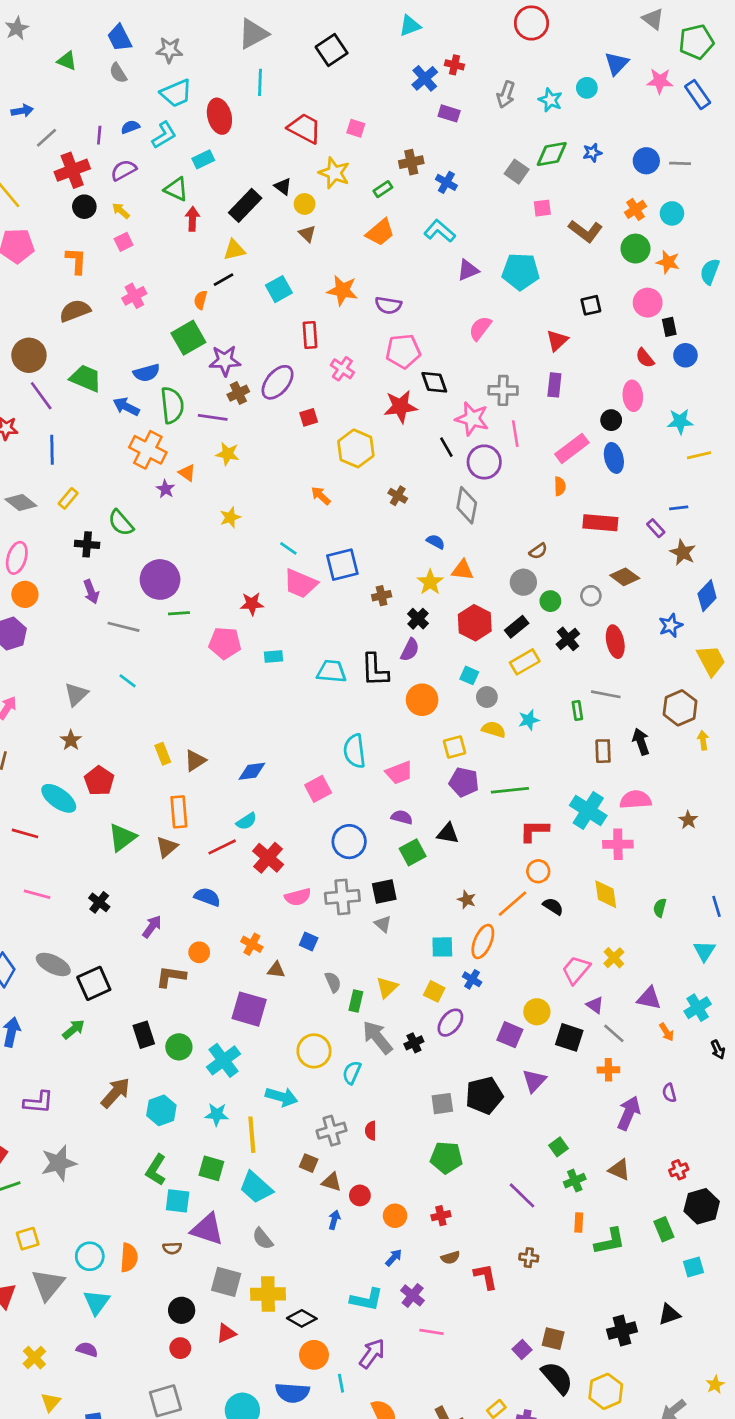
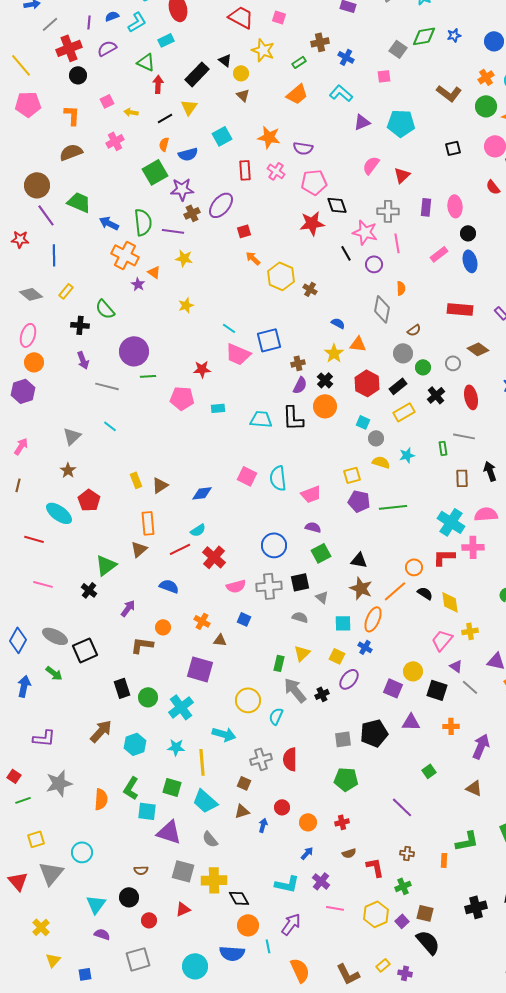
pink square: (542, 208) -> (384, 76), moved
yellow arrow: (121, 211) -> (131, 112), moved, turned -32
yellow triangle: (234, 250) -> (189, 107), turned -42
black line: (223, 280) -> (165, 118), moved
red triangle: (557, 340) -> (402, 175), moved
pink cross: (342, 369) -> (276, 171), moved
blue semicircle: (146, 373) -> (188, 154), moved
pink ellipse: (633, 396) -> (455, 206), moved
yellow hexagon: (356, 448) -> (281, 276), moved
pink rectangle: (572, 448) -> (439, 254), size x0.7
purple circle: (484, 462) -> (374, 264), size x0.7
orange semicircle: (560, 486) -> (401, 288), moved
orange arrow: (321, 496) -> (253, 258), moved
gray diamond: (467, 505) -> (382, 309), moved
purple semicircle: (410, 650) -> (300, 385), moved
orange circle: (422, 700) -> (325, 406), moved
pink square: (318, 789) -> (247, 476), moved, turned -36
red L-shape: (534, 831) -> (444, 557), moved
black triangle: (448, 833) -> (359, 560), moved
green triangle: (122, 838) -> (106, 565), moved
yellow diamond: (606, 894) -> (450, 602), moved
brown star: (467, 900) -> (361, 588), size x1.6
gray triangle: (383, 924) -> (322, 597), moved
yellow cross: (614, 958) -> (470, 631), turned 35
gray semicircle: (333, 982) -> (300, 617), moved, turned -49
green arrow: (74, 1029) -> (54, 673), moved, turned 78
orange cross: (608, 1070) -> (451, 726), moved
purple triangle: (534, 1081) -> (411, 722), turned 48
red semicircle: (371, 1131) -> (290, 759), size x1.6
green cross: (575, 1181) -> (403, 886), moved
brown triangle: (332, 1182) -> (242, 811), moved, turned -35
orange rectangle: (579, 1222) -> (444, 860), moved
brown semicircle: (172, 1248) -> (141, 870), moved
orange semicircle: (129, 1258) -> (101, 799), moved
cyan triangle: (97, 1302) -> (96, 904), moved
black circle: (182, 1310) -> (129, 897), moved
black diamond: (302, 1318) -> (239, 898), turned 30
purple semicircle: (87, 1349) -> (102, 934), moved
yellow hexagon: (606, 1391) -> (376, 914), moved

